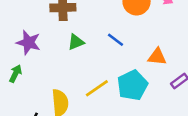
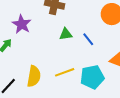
green triangle: (76, 42) -> (66, 34), moved

